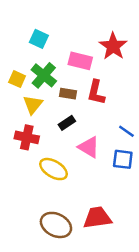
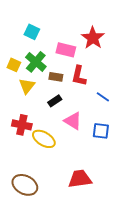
blue line: (126, 131) -> (103, 97), moved
red cross: (27, 137) -> (22, 125), moved
brown ellipse: (56, 225) -> (25, 185), moved

